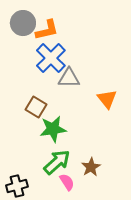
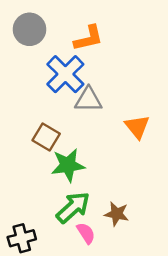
orange L-shape: (47, 30) -> (88, 38), moved
brown star: (91, 167) -> (117, 214), turned -30

